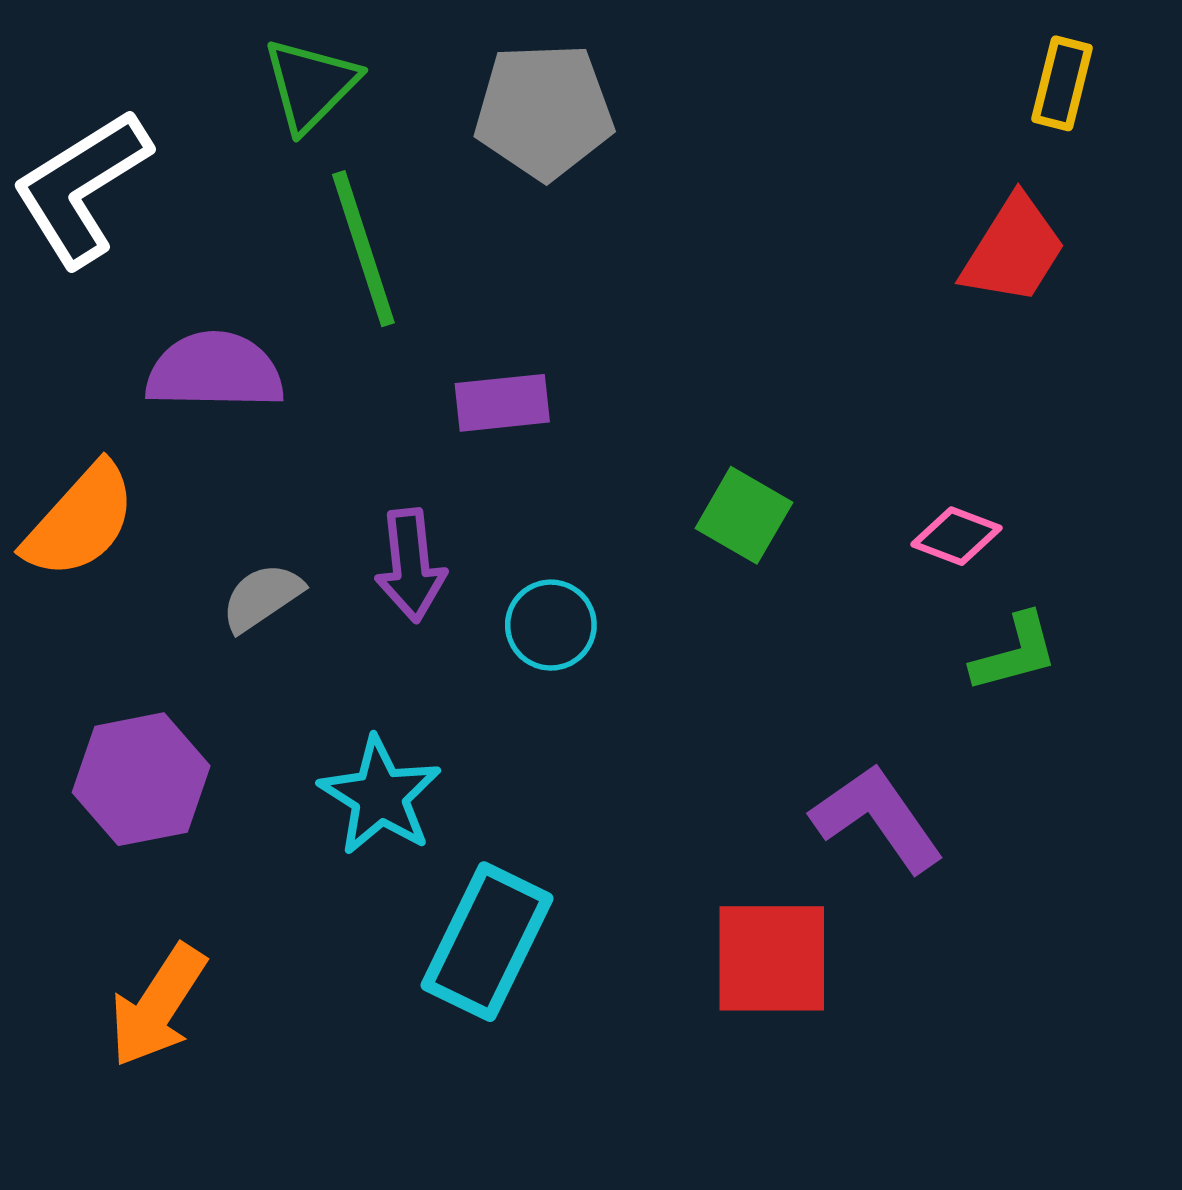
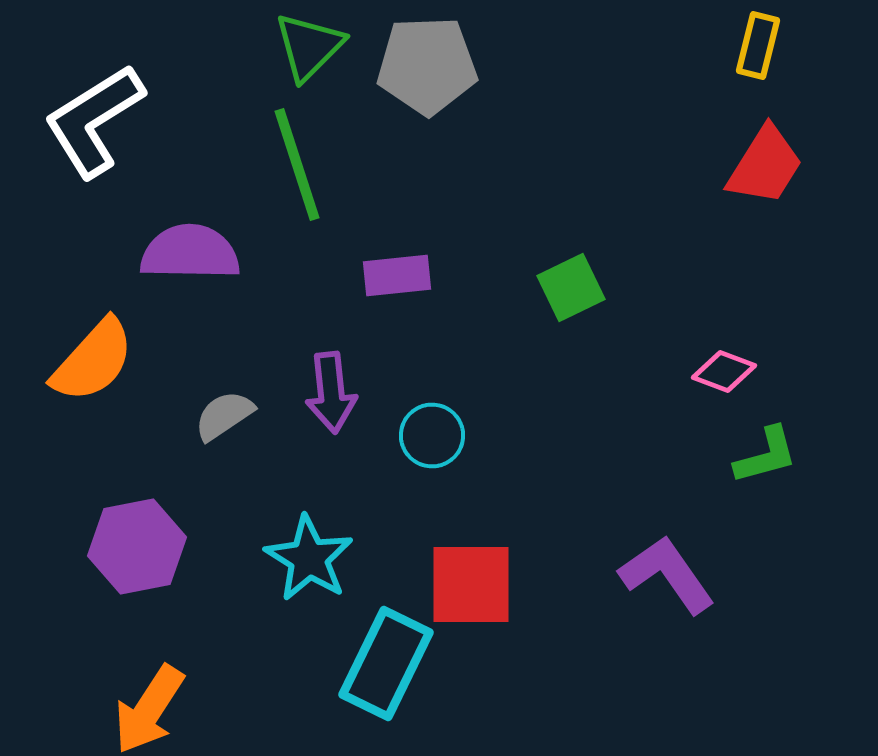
yellow rectangle: (1062, 83) -> (758, 46), moved
green triangle: (311, 85) -> (309, 46), moved
green square: (744, 515) -> (571, 288), moved, turned 34
red square: (772, 958) -> (471, 584), moved

